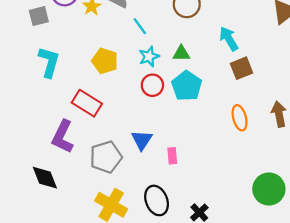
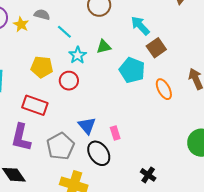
red circle: (152, 85) -> (69, 81), moved
cyan pentagon: (187, 86) -> (132, 70), moved
black ellipse: (157, 200) -> (99, 153), moved

